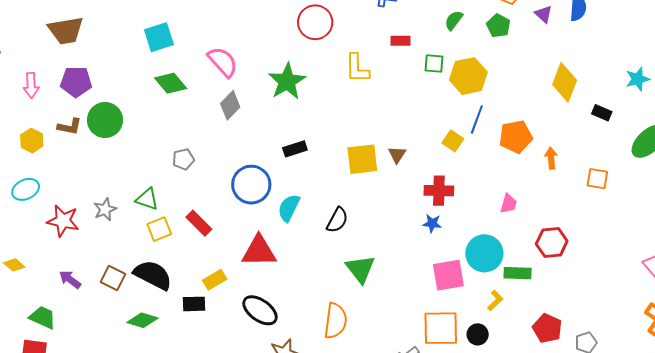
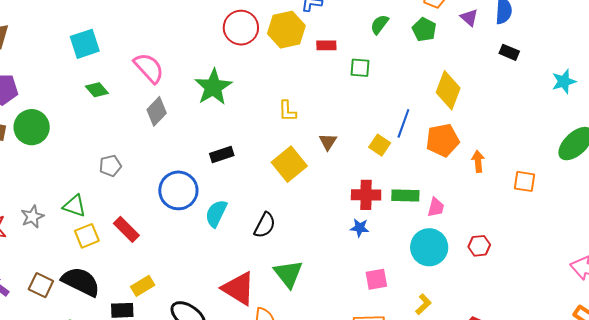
yellow L-shape: (357, 68) -> (287, 111), moved, size x0.7
yellow hexagon: (468, 76) -> (286, 30), moved
yellow diamond: (565, 82) -> (448, 90), moved
green diamond: (171, 83) -> (97, 90), size x0.7
black rectangle: (602, 113) -> (509, 52), moved
brown triangle: (397, 155) -> (328, 142), moved
yellow square: (362, 159) -> (289, 164), turned -32
red hexagon: (552, 242) -> (479, 246), size x0.7
red triangle: (259, 251) -> (239, 288), moved, turned 33
cyan circle: (484, 253) -> (429, 247), moved
green rectangle: (518, 273) -> (405, 196), moved
pink square: (448, 275) -> (376, 279), size x0.7

